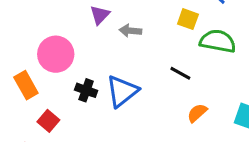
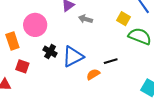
black line: (180, 73) -> (111, 61), moved, turned -56
orange semicircle: (197, 113) -> (93, 74), moved
red square: (48, 121) -> (22, 66), turned -32

